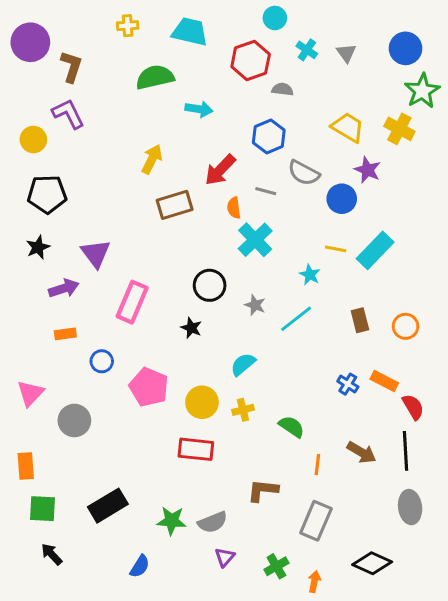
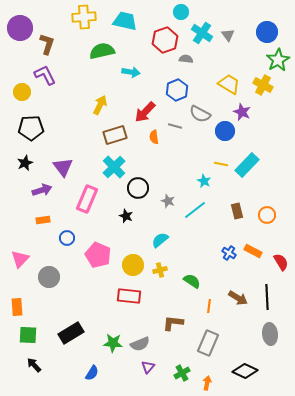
yellow cross: (128, 26) -> (84, 17), size x1.6
cyan cross: (307, 50) -> (202, 33), size x1.5
cyan cross: (255, 240) -> (114, 167), moved
red semicircle: (413, 407) -> (281, 262), moved

